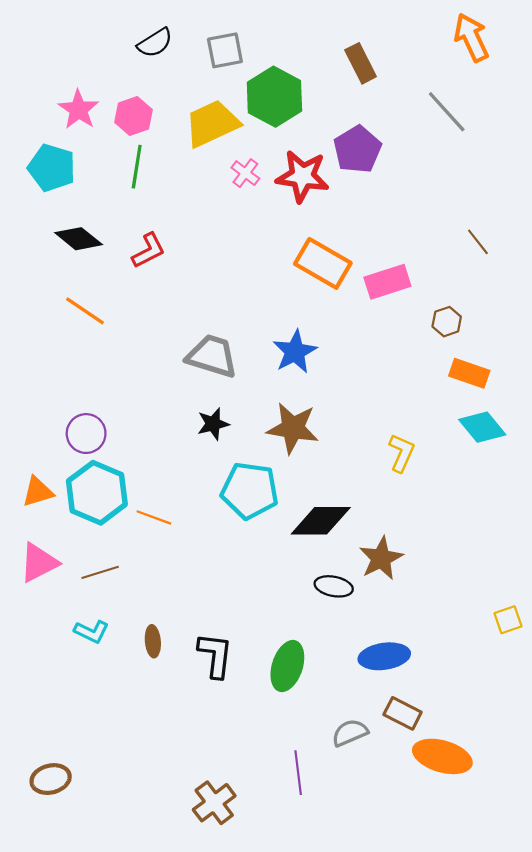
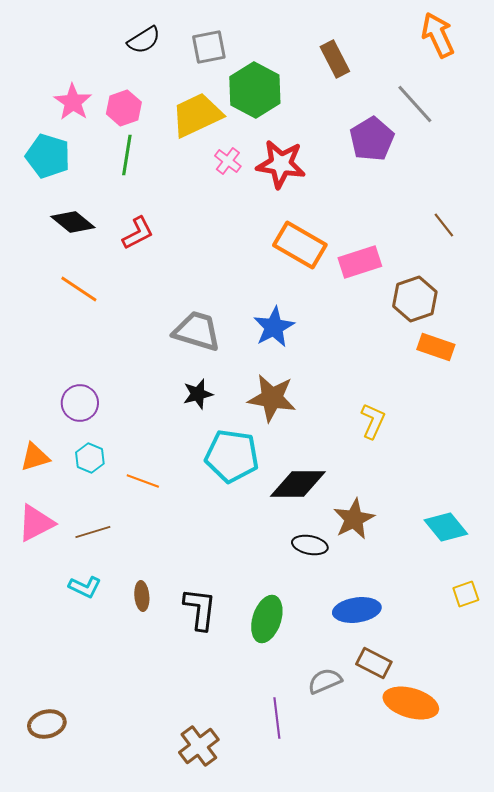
purple pentagon: (357, 149) -> (372, 139), moved
brown hexagon: (447, 322) -> (415, 299), size x1.6
cyan diamond: (482, 427) -> (446, 527), moved
cyan hexagon: (97, 493) -> (90, 458), size x0.5
yellow square: (508, 620) -> (466, 594), moved

